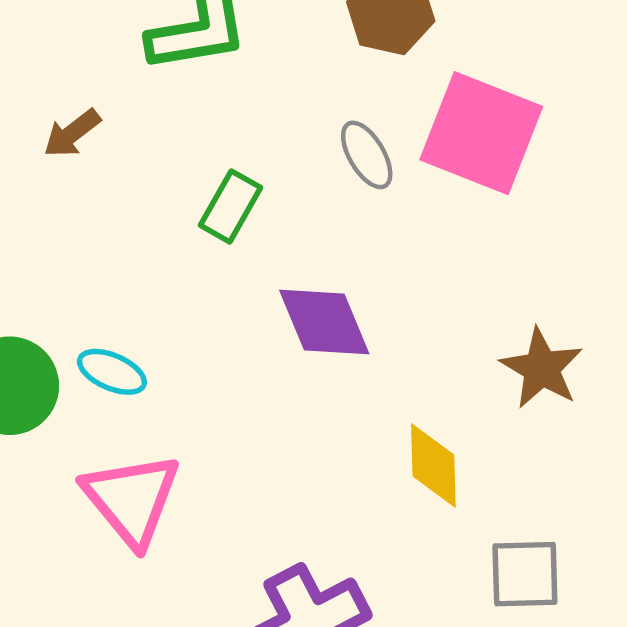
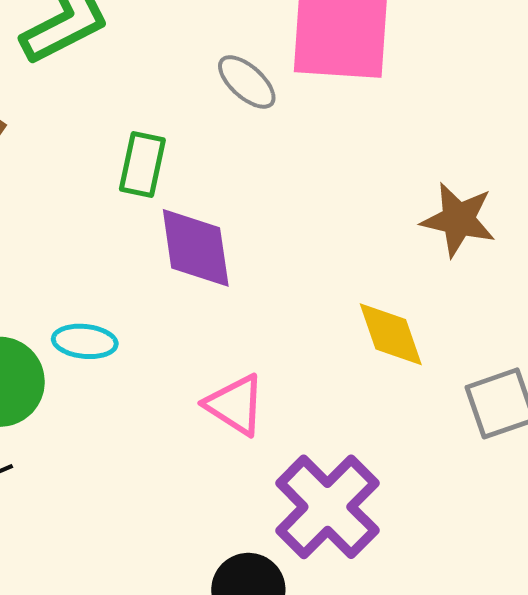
purple diamond: (324, 322) -> (196, 248), moved, turned 32
pink triangle: (132, 499) -> (235, 405), moved, size x0.7

